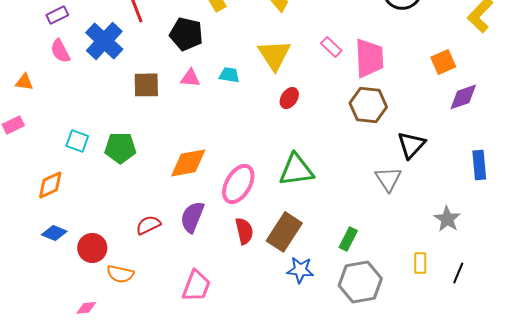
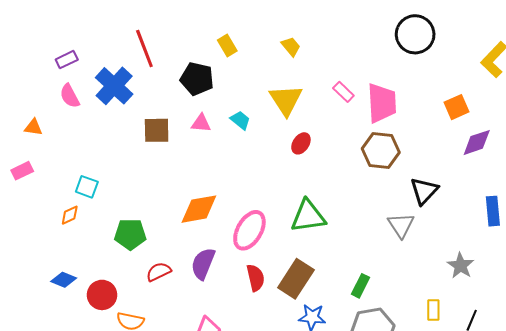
cyan trapezoid: (229, 75) -> (240, 120), turned 30
green pentagon: (120, 148) -> (130, 234), moved
orange diamond: (50, 185) -> (70, 215), moved, size x0.7

